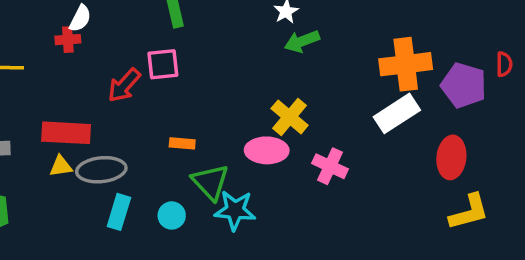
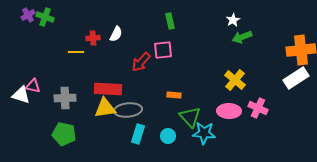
white semicircle: (80, 18) -> (116, 34), moved
red cross: (68, 40) -> (93, 38), moved
pink ellipse: (267, 150) -> (229, 111), moved
yellow triangle: (61, 166) -> (105, 108), size x1.6

